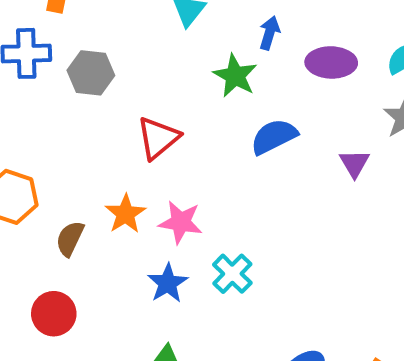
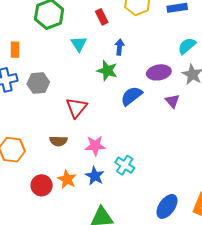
purple ellipse: (331, 62) -> (159, 72), moved
orange star: (125, 214) -> (67, 179), moved
brown semicircle: (70, 239) -> (58, 141), moved, turned -102
red circle: (54, 314) -> (42, 185), moved

